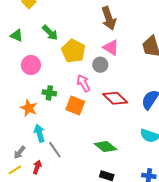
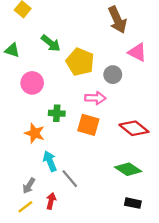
pink triangle: (111, 48) -> (137, 52), moved
pink arrow: (83, 83) -> (95, 98), turned 126
red diamond: (115, 98) -> (134, 128), moved

